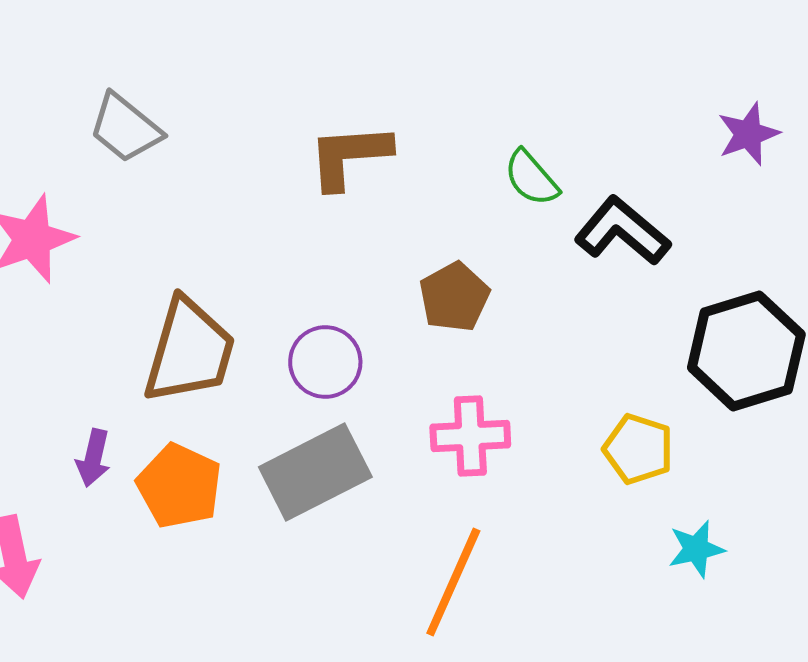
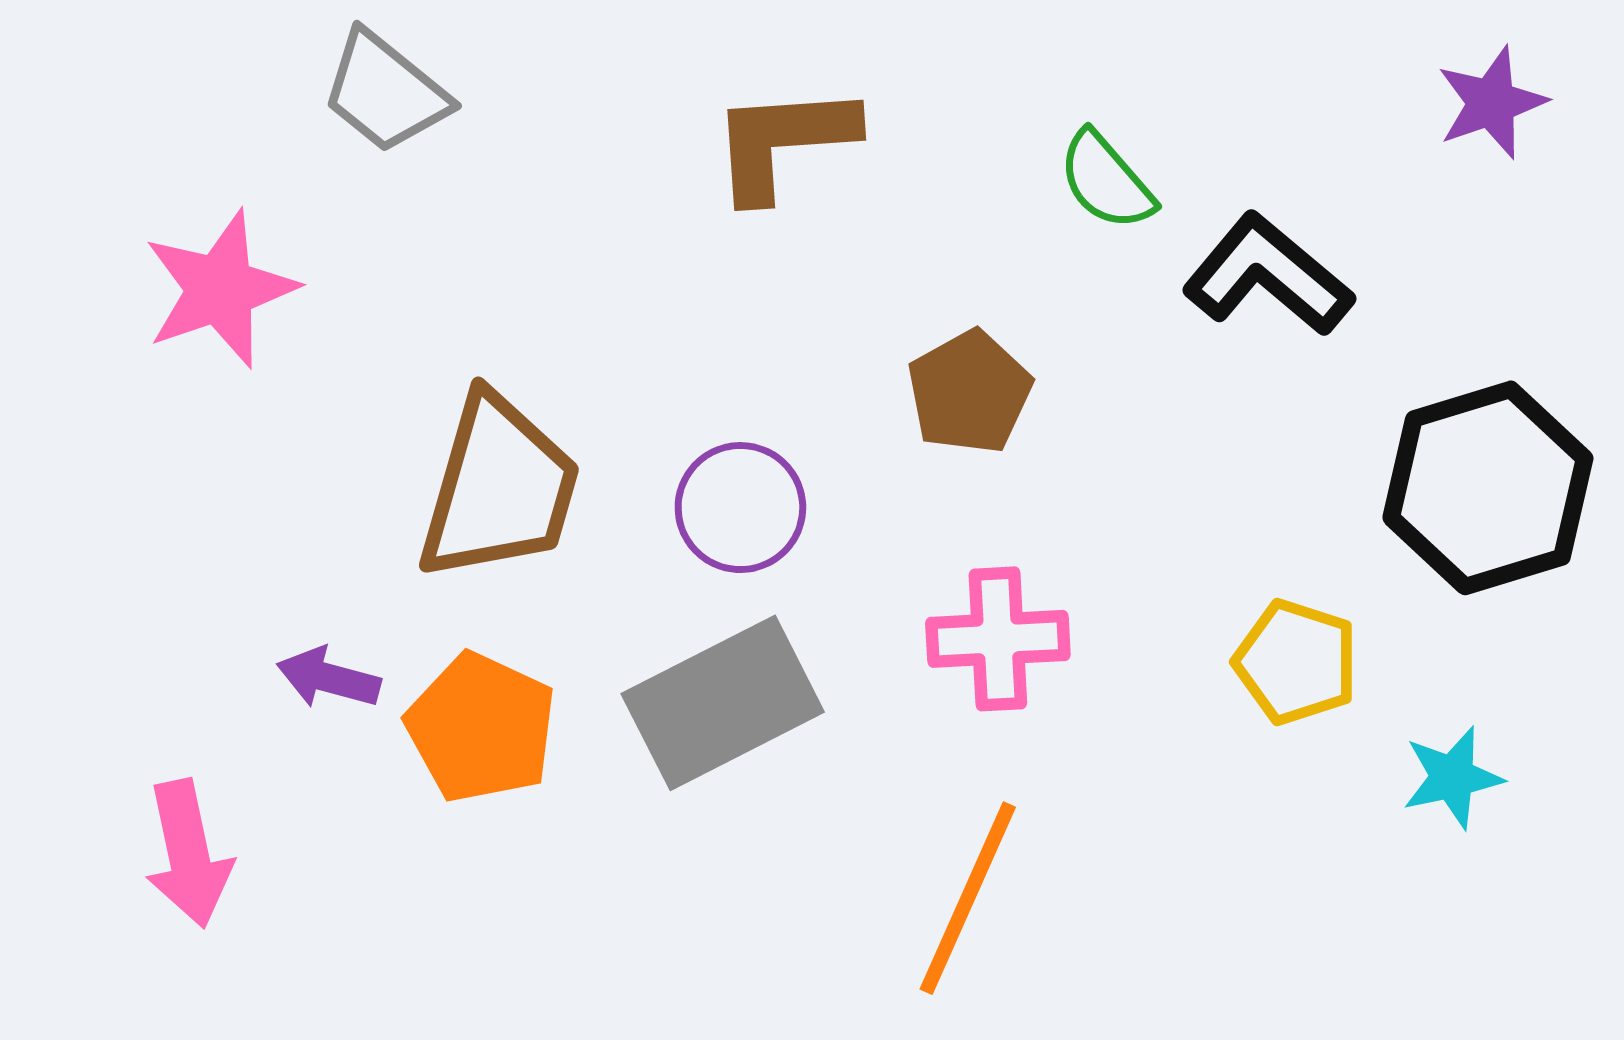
purple arrow: (93, 458) -> (328, 678), turned 92
cyan star: (696, 549) -> (1452, 777), moved

